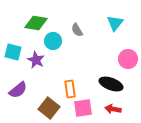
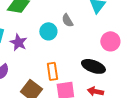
gray semicircle: (77, 30) -> (67, 20), moved
cyan circle: (53, 41) -> (48, 31), moved

